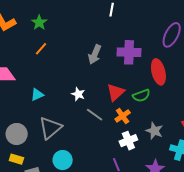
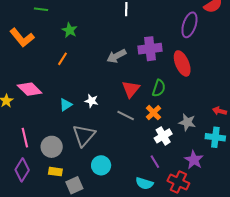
green star: (39, 23) -> (70, 30), moved
gray arrow: (95, 54) -> (116, 56), turned 48
red triangle: (116, 92) -> (131, 89), moved
white star: (78, 94) -> (92, 101), moved
green semicircle: (141, 96) -> (159, 88), moved, turned -42

